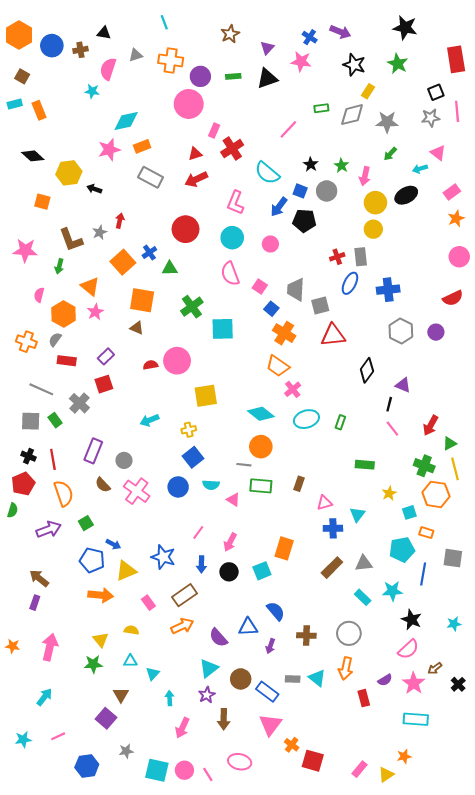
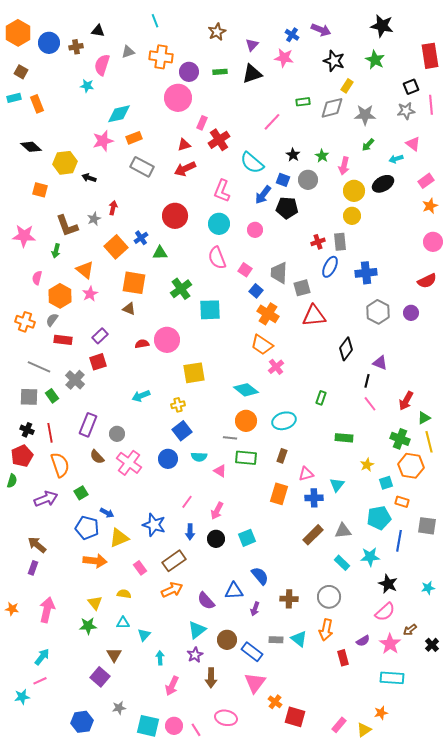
cyan ellipse: (306, 419) -> (284, 421), moved
orange rectangle: (284, 548) -> (279, 494), moved
pink line: (58, 736) -> (40, 681), moved

